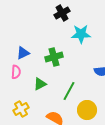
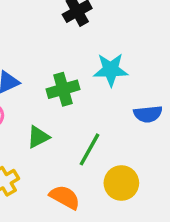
cyan star: (81, 34) -> (111, 70), moved

